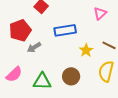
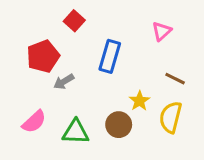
blue rectangle: (65, 30) -> (110, 56), turned -65
yellow star: (86, 50) -> (139, 101), moved

